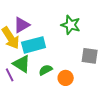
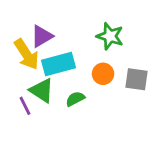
orange circle: (66, 78) -> (103, 74), moved

